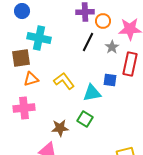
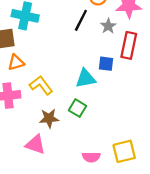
yellow L-shape: (64, 81) -> (41, 85), moved

